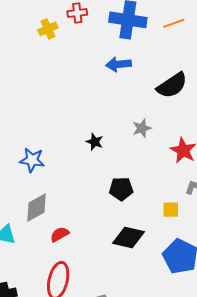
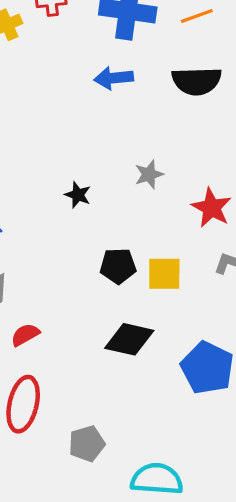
black semicircle: (172, 85) -> (197, 81), moved, turned 32
yellow square: (171, 210) -> (164, 274), moved, size x1.4

